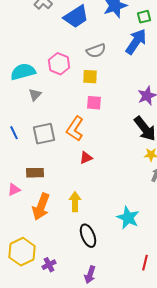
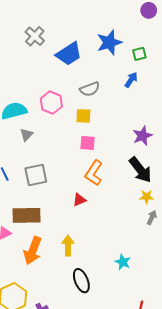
blue arrow: (136, 42) -> (131, 80), size x0.6
orange L-shape: (75, 129) -> (94, 173), moved
brown rectangle: (35, 173) -> (26, 215), size x1.5
cyan star: (128, 218) -> (123, 262), size x0.7

